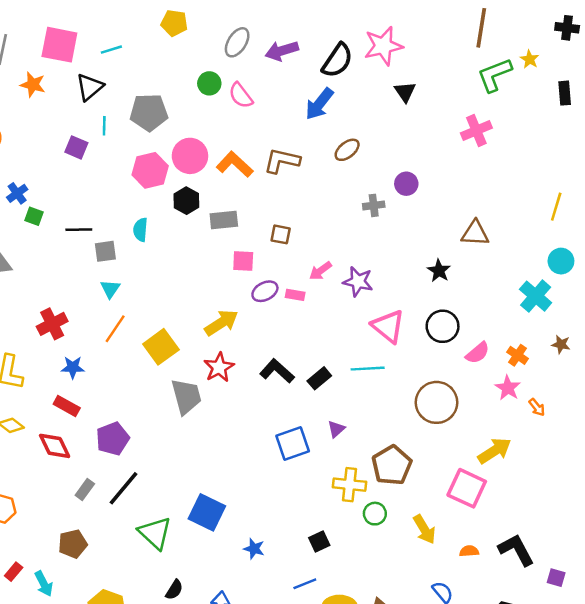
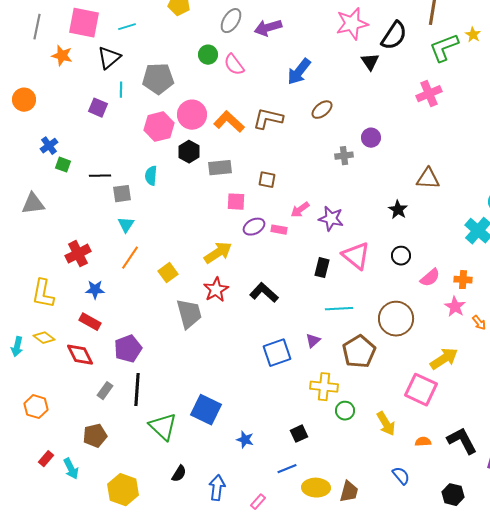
black semicircle: (337, 60) -> (394, 36), moved
black circle: (443, 326) -> (401, 256), size x0.7
yellow square: (161, 347) -> (168, 273), size x0.7
orange cross: (517, 355) -> (463, 280), turned -30
cyan line: (368, 369) -> (339, 309), moved
black rectangle: (319, 378) -> (322, 268), moved, turned -36
brown pentagon: (392, 465) -> (359, 352), moved
black line: (124, 488) -> (137, 390), turned -36

